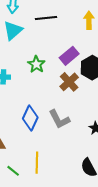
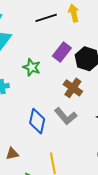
black line: (46, 18) -> (46, 18), moved
brown cross: (69, 82) -> (73, 88), moved

